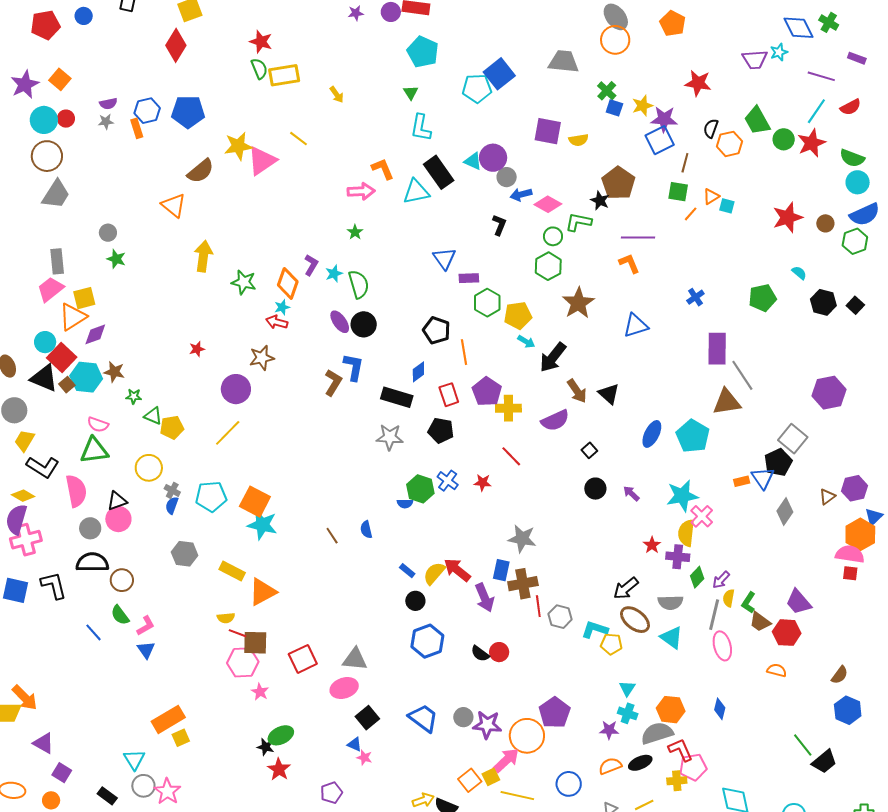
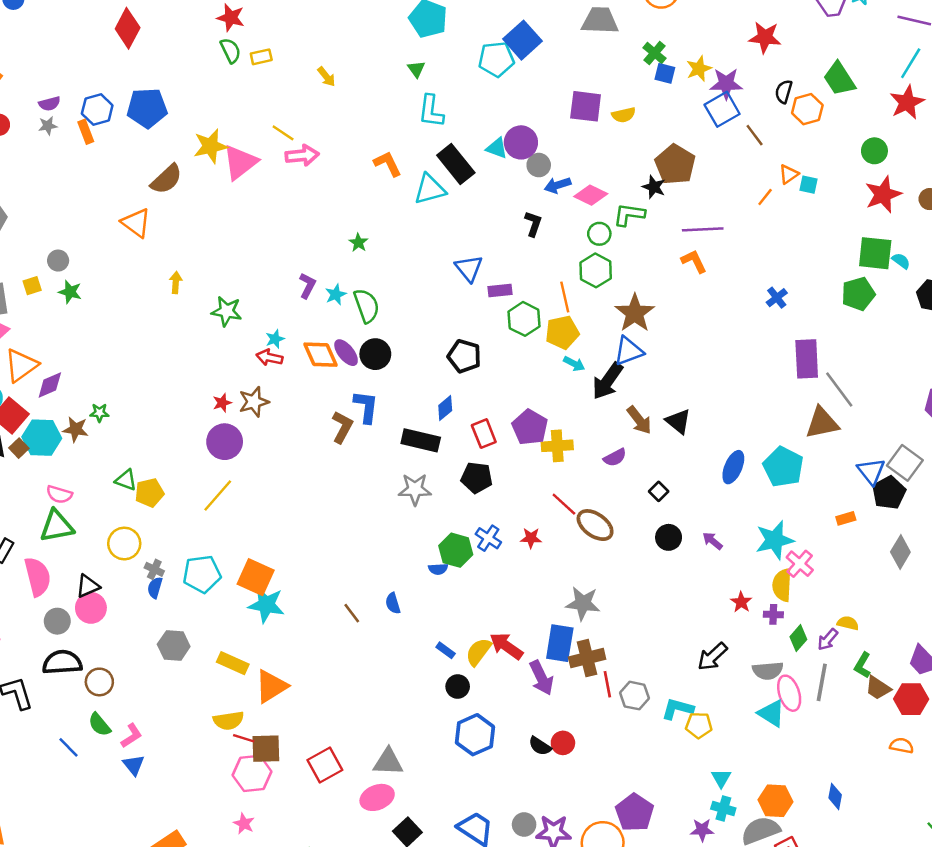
yellow rectangle: (284, 75) -> (261, 57), size x0.6
green circle: (784, 139) -> (874, 151), moved
brown line: (685, 163) -> (755, 135), turned -48
pink arrow: (361, 191) -> (302, 155), moved
green square: (678, 192) -> (875, 253), moved, size x1.4
yellow arrow: (203, 256) -> (176, 282), size x0.6
orange diamond: (288, 283) -> (321, 355), moved, turned -40
yellow square: (84, 298) -> (32, 286), moved, size x0.7
blue triangle: (636, 326) -> (629, 351), moved
red star: (197, 349) -> (222, 403), moved
orange line: (464, 352) -> (565, 297), moved
green star: (134, 396) -> (99, 413), moved
purple semicircle: (555, 420) -> (615, 457), size x0.7
blue triangle: (763, 478) -> (871, 471), moved
purple cross: (678, 557) -> (773, 614), size x0.7
blue rectangle: (501, 570) -> (560, 643), size x1.4
yellow semicircle: (729, 598) -> (848, 623), moved, turned 96
yellow semicircle: (226, 618) -> (228, 721), size x1.4
brown ellipse: (635, 620) -> (595, 525), moved
pink ellipse: (722, 646) -> (789, 693), moved
pink star: (260, 692) -> (244, 824), moved

